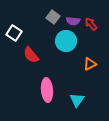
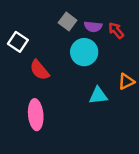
orange triangle: (90, 64) -> (126, 81), moved
pink ellipse: (47, 90) -> (36, 115), moved
cyan triangle: (77, 100) -> (98, 96), moved, turned 49

